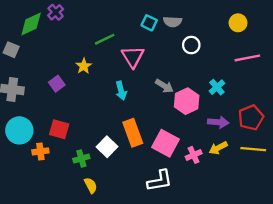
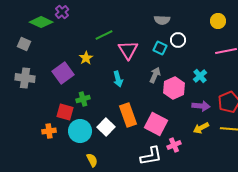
cyan square: (149, 23) -> (160, 48), moved
green diamond: (31, 24) -> (41, 22), turned 50
purple square: (57, 84) -> (63, 73), size x1.5
gray arrow: (164, 86) -> (155, 75), turned -98
cyan circle: (19, 130) -> (80, 131), moved
pink cross: (194, 155) -> (174, 145), moved
green cross: (81, 158) -> (83, 99), moved

